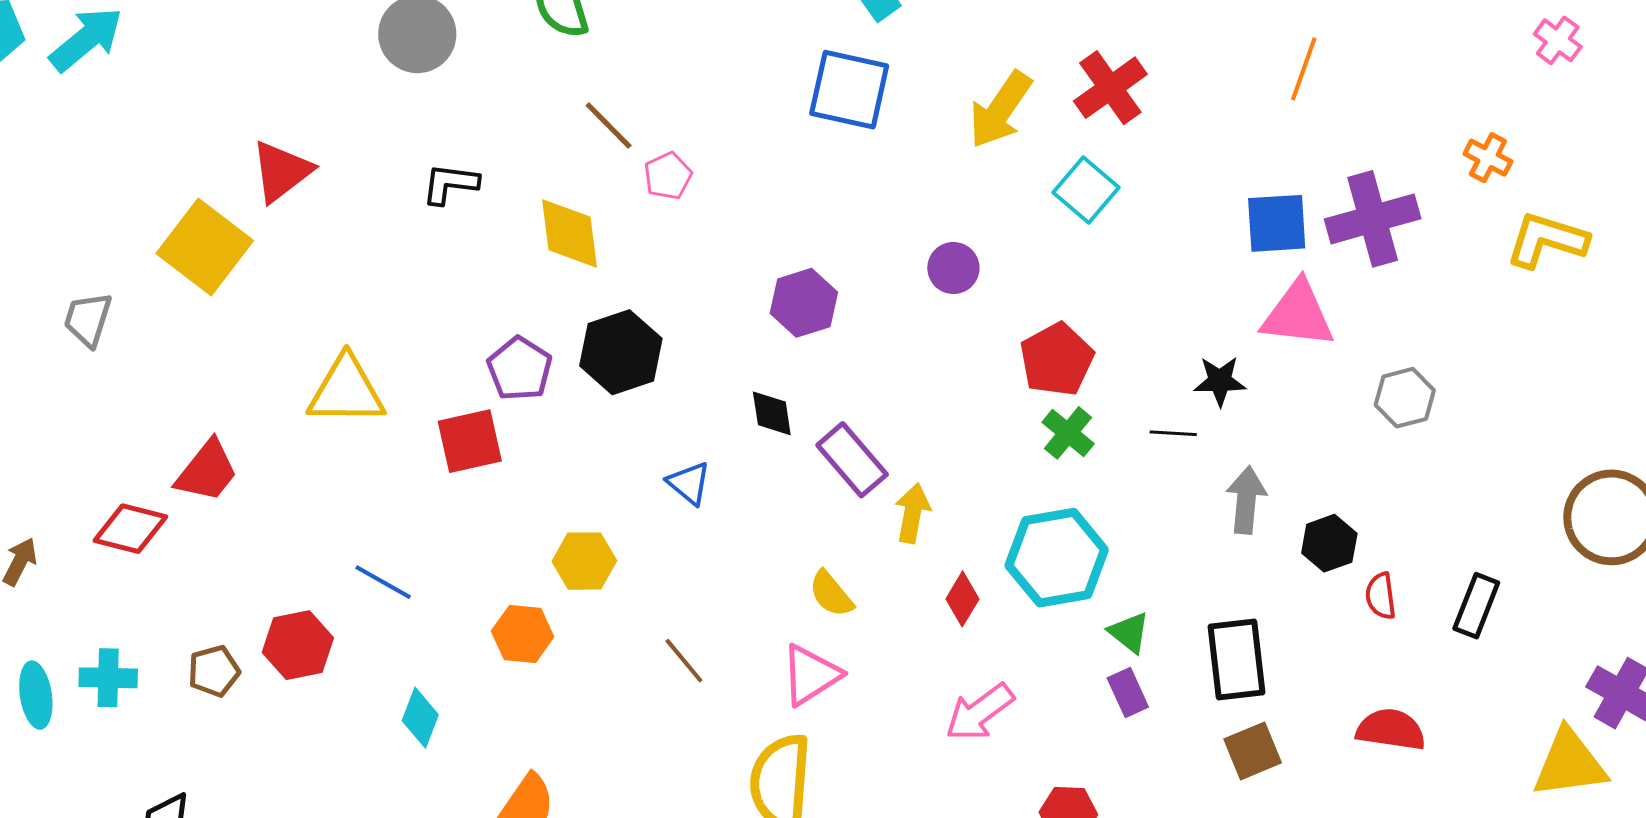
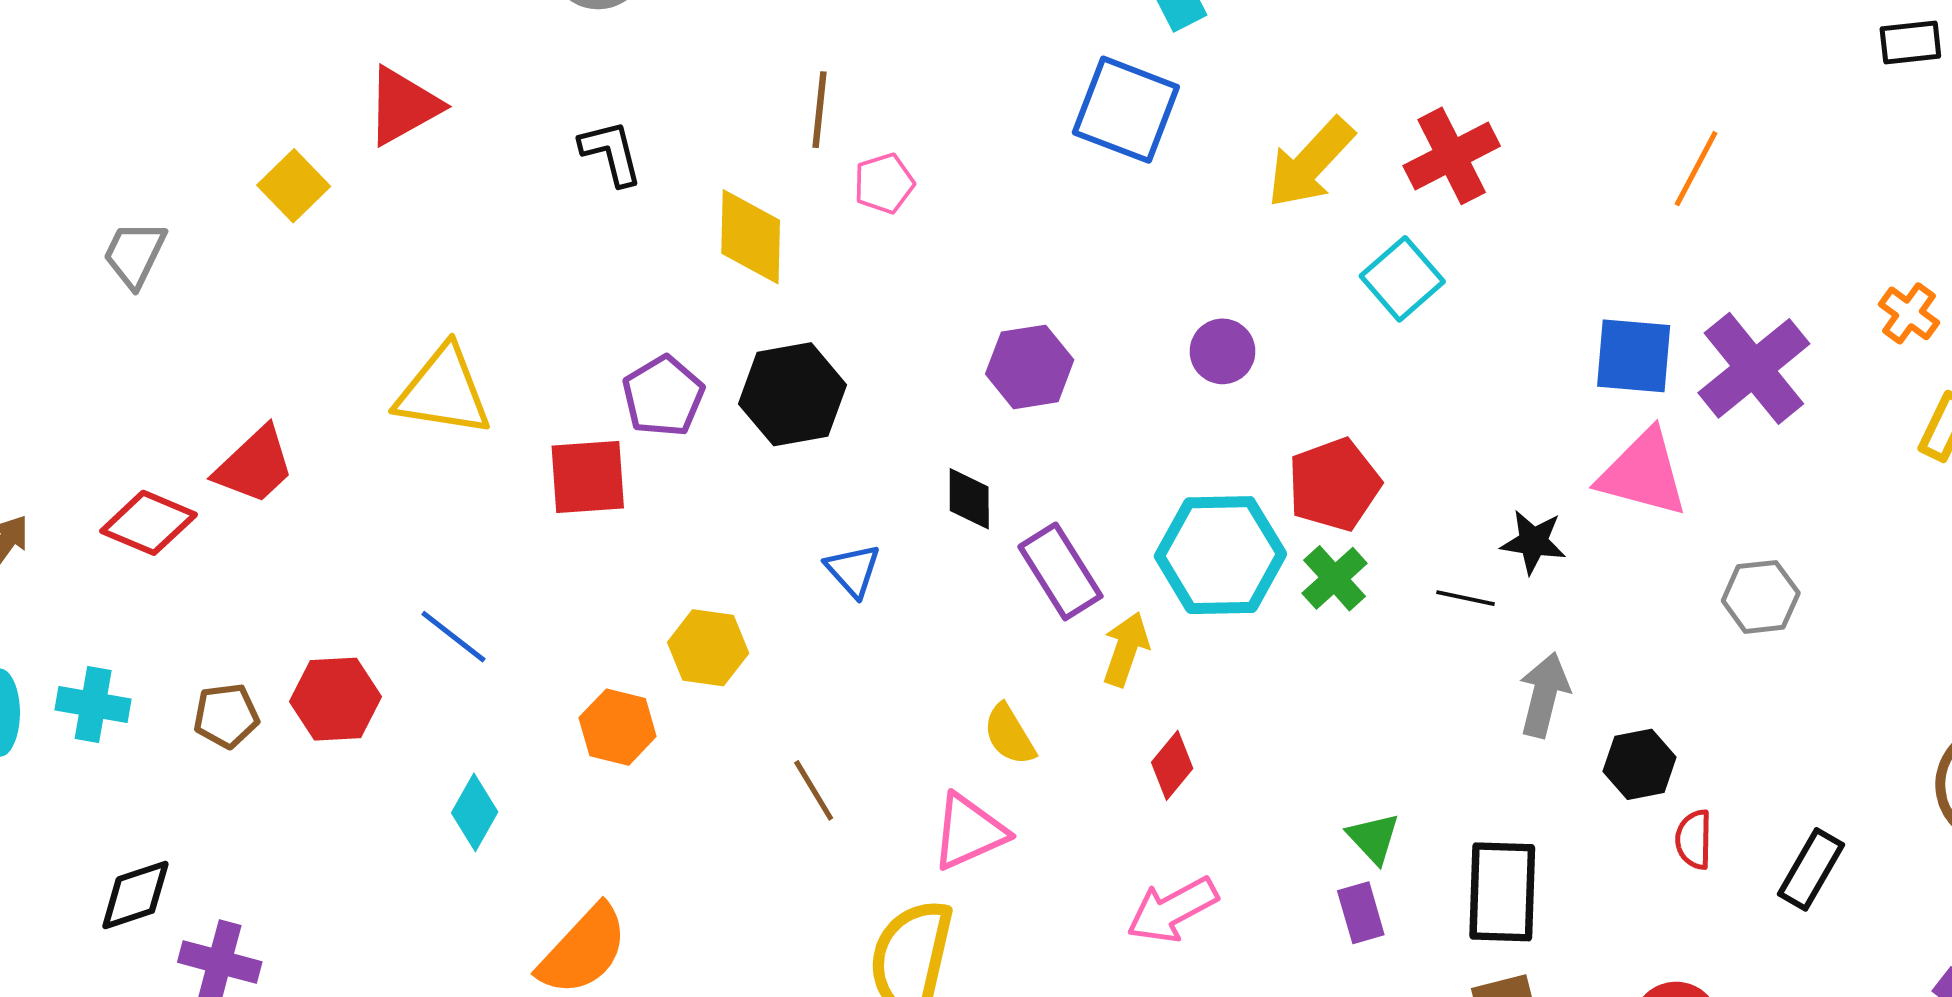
brown line: (609, 126) -> (819, 110), turned 42
black L-shape: (450, 184) -> (611, 153), turned 60
purple cross: (1373, 219) -> (1754, 368), turned -32
yellow square: (205, 247) -> (294, 186), size x0.6
cyan hexagon: (1057, 558) -> (1220, 555), moved

